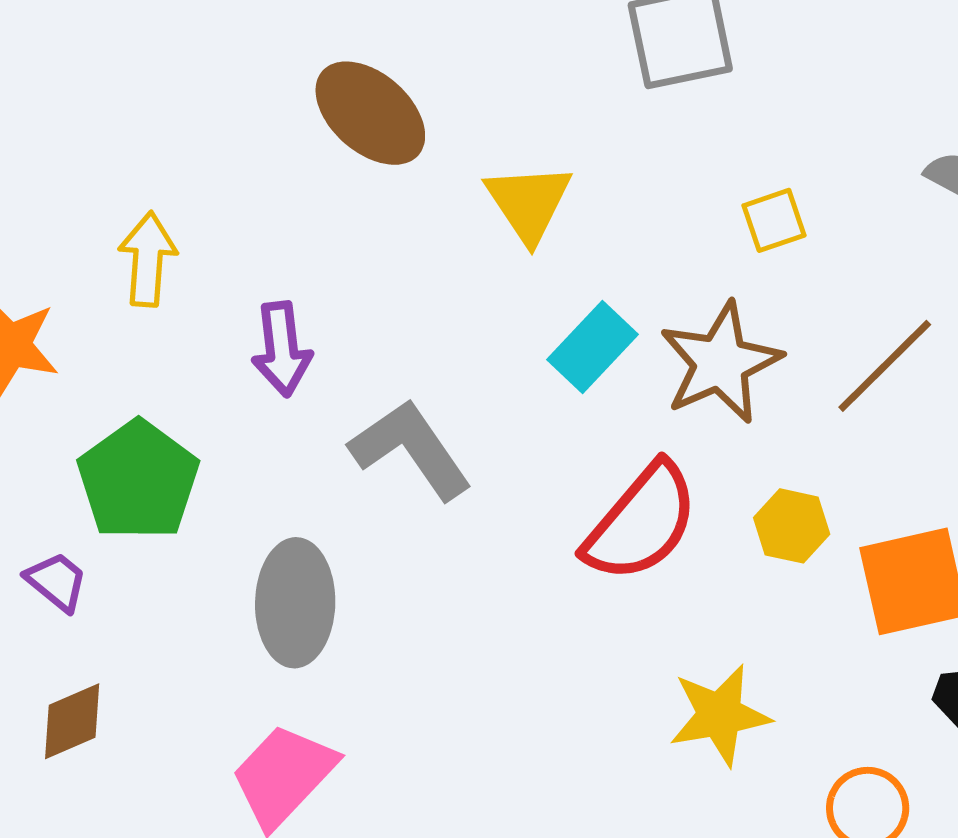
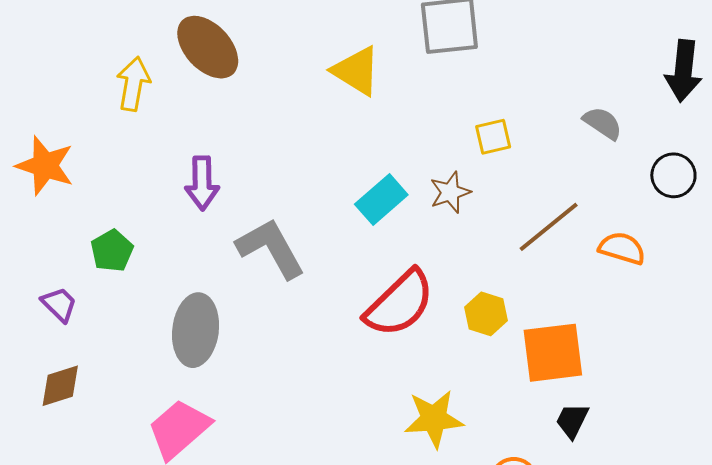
brown ellipse: (370, 113) -> (208, 47), moved
yellow triangle: (529, 203) -> (356, 71), moved, turned -30
yellow arrow: (148, 259) -> (133, 84), moved
brown star: (721, 363) -> (450, 192), moved, size x0.6
green pentagon: (138, 480) -> (112, 251), size x0.6

